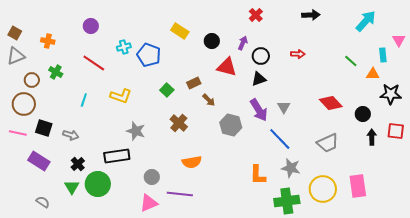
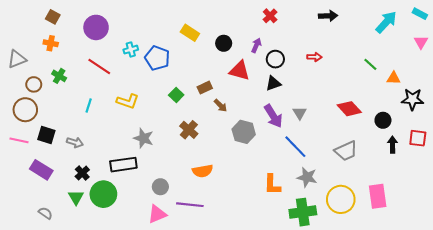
purple circle: (91, 26) -> (96, 27), size x1.5
brown square: (15, 33) -> (53, 17), moved
cyan rectangle: (383, 55) -> (420, 14), moved, turned -56

